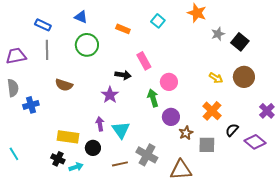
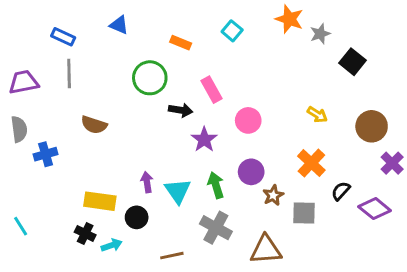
gray star: (218, 34) -> (320, 34), moved
green circle: (87, 45) -> (150, 78), moved
brown circle: (244, 77) -> (372, 126), moved
purple star: (110, 95) -> (204, 140), moved
green arrow: (153, 98) -> (216, 185), moved
brown line: (120, 164) -> (172, 256), moved

